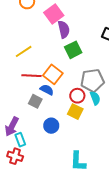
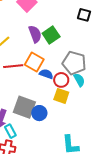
purple semicircle: (64, 29) -> (35, 34), moved
gray pentagon: (92, 81) -> (74, 63), turned 30
blue semicircle: (47, 90) -> (46, 74), moved
gray square: (35, 101) -> (24, 107), moved, size x1.6

